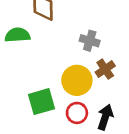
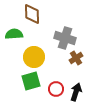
gray cross: (90, 41) -> (65, 38), size x1.5
yellow circle: (77, 80) -> (34, 57), moved

